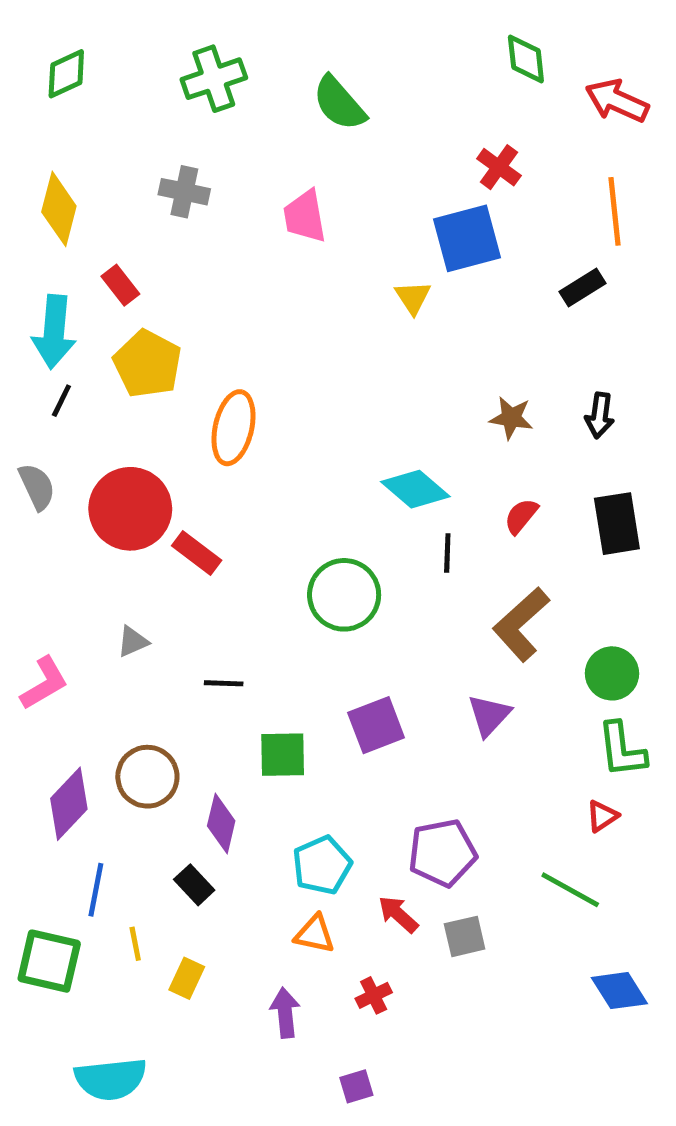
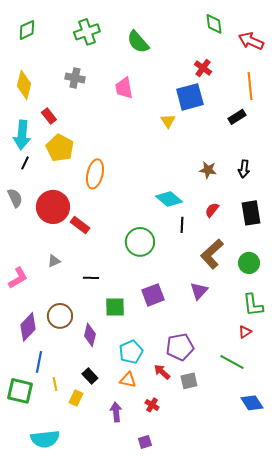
green circle: (612, 673) -> (249, 263), moved
black rectangle: (194, 885) -> (90, 376), moved
red cross: (374, 995) -> (152, 405), turned -32

